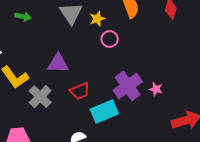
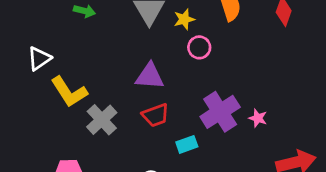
purple triangle: (58, 63) -> (150, 76), moved
cyan rectangle: (104, 111) -> (187, 144), size x0.6

